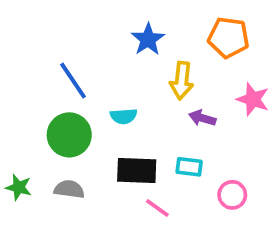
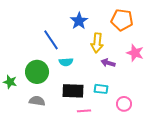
blue line: (73, 81) -> (51, 40), moved
green star: (19, 187) -> (10, 82), moved
pink line: (157, 208) -> (84, 111), turned -40

